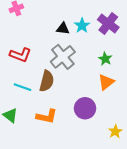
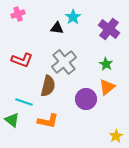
cyan star: (82, 26) -> (73, 17), moved
black triangle: (63, 29) -> (57, 28), moved
cyan line: (22, 87) -> (24, 102), moved
purple circle: (85, 108) -> (86, 99), moved

